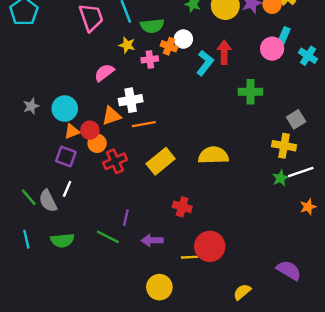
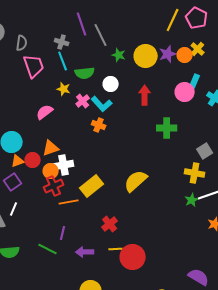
orange cross: (169, 46) -> (99, 125), moved
pink cross: (150, 59) -> (83, 101), turned -32
cyan L-shape: (205, 63) -> (102, 104), moved, turned 100
white cross: (131, 100) -> (64, 165), moved
orange line: (144, 124) -> (69, 202), moved
orange circle: (97, 143) -> (51, 171), moved
yellow semicircle: (213, 155) -> (136, 181), turned -40
purple square: (66, 156) -> (13, 182), turned 36
red cross: (182, 207) -> (110, 224), turned 35
yellow line: (189, 257) -> (116, 249), moved

